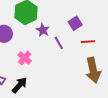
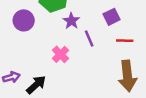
pink cross: (25, 58) -> (61, 54), moved

